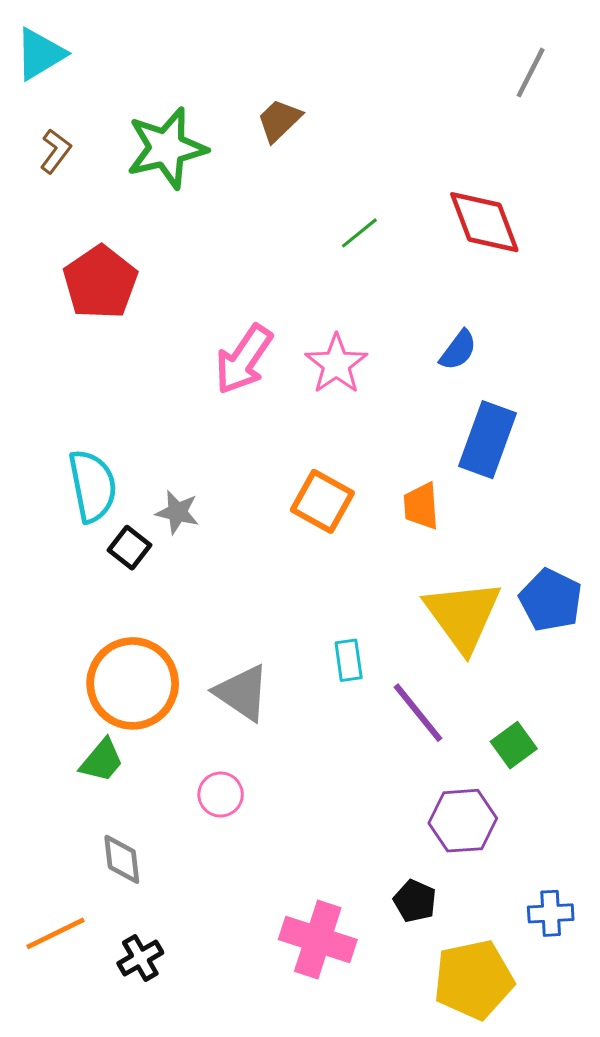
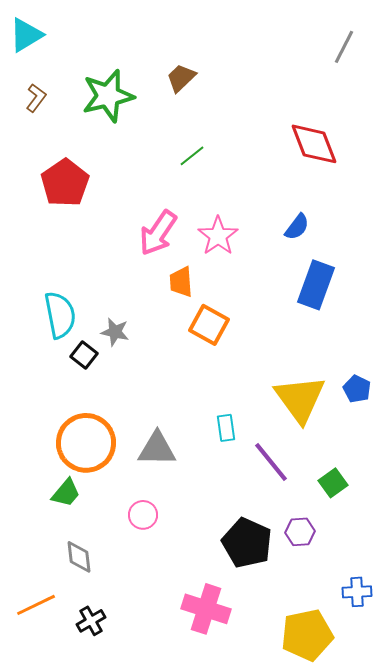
green line: (359, 233) -> (192, 156), moved
orange trapezoid: (421, 506) -> (181, 282), moved
blue pentagon: (551, 600) -> (357, 389), size x0.7
gray triangle: (242, 693) -> (157, 449), turned -33
purple hexagon: (463, 821) -> (300, 532), size x0.7
black pentagon: (415, 901) -> (247, 543), moved, size x1.8

